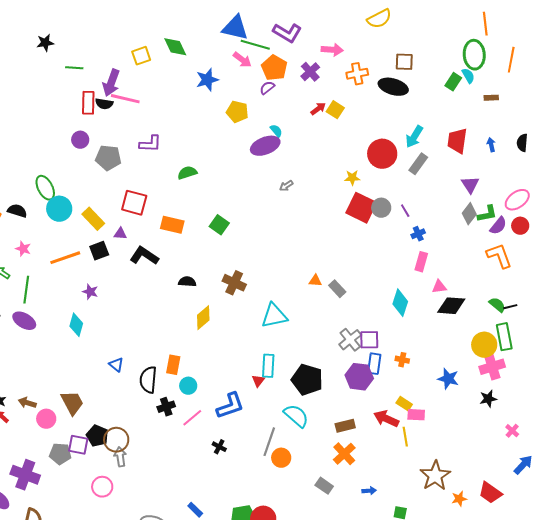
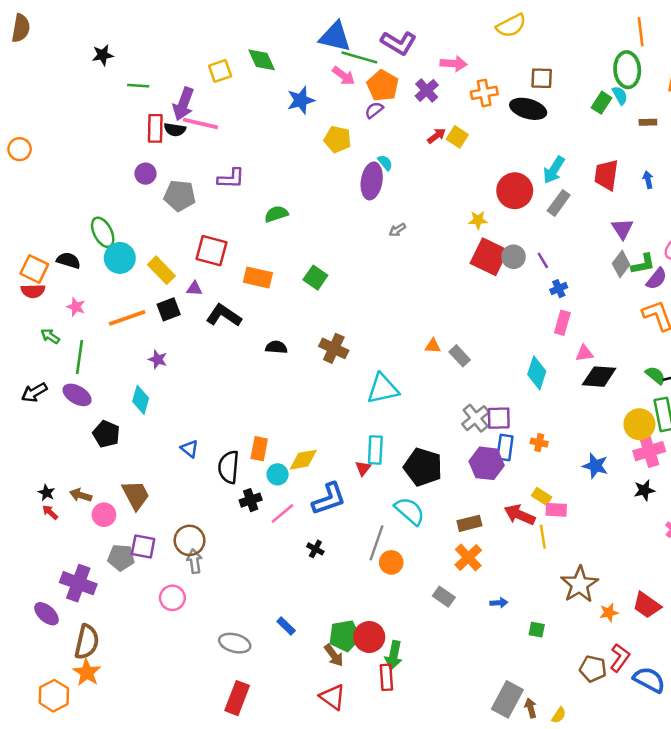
purple ellipse: (265, 146) -> (372, 181), turned -60
yellow diamond: (203, 318) -> (303, 460), moved, turned 30
black pentagon: (97, 436) -> (106, 434), moved

